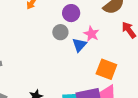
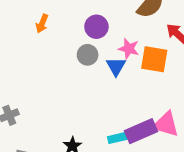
orange square: (106, 69) -> (154, 59), moved

